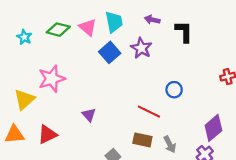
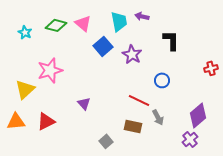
cyan trapezoid: (114, 22) -> (119, 21), moved
black L-shape: (184, 32) -> (171, 40), moved
purple star: (141, 48) -> (132, 54), moved
gray arrow: (170, 144) -> (158, 117), moved

